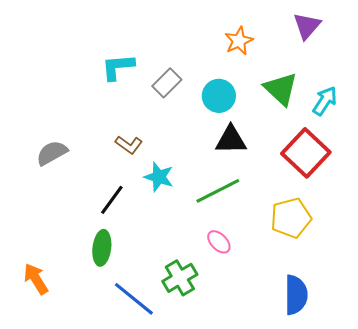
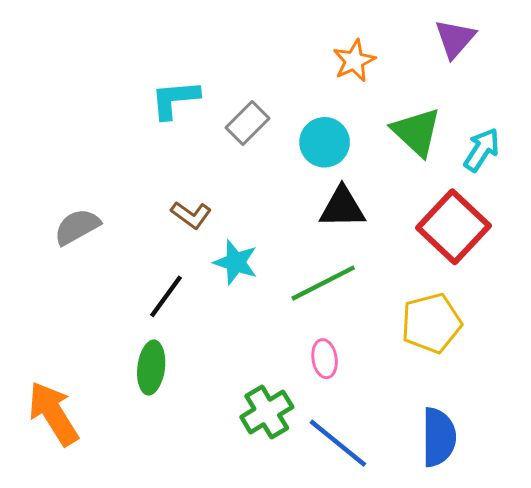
pink ellipse: (219, 242) -> (325, 359), turned 35
orange arrow: (36, 279) -> (53, 413), size x1.4
blue line: (134, 299) -> (338, 443), moved

